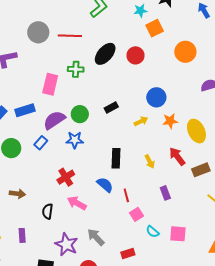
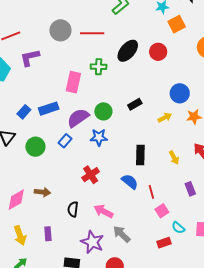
pink arrow: (77, 203) -> (103, 211), moved
red rectangle: (128, 254) -> (164, 243), moved

